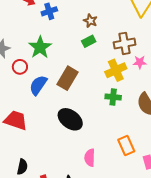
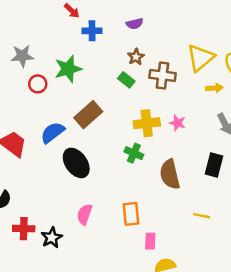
green rectangle: (89, 41) -> (126, 80), turned 48
brown cross: (125, 43) -> (162, 75), moved
blue semicircle: (38, 85) -> (53, 133), moved

